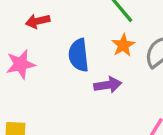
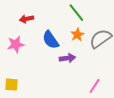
blue semicircle: (79, 55) -> (51, 40), turned -30

